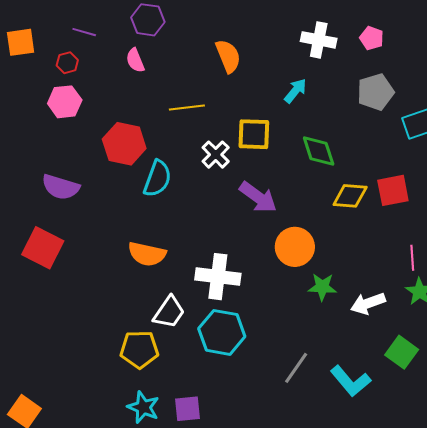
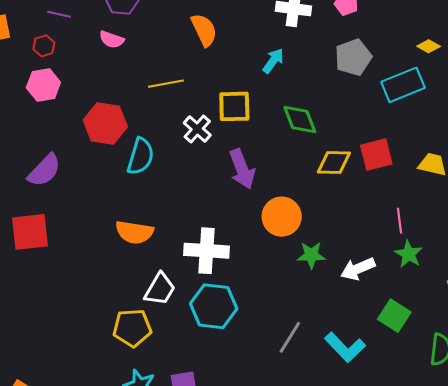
pink semicircle: (135, 60) -> (112, 40), turned -45
purple semicircle: (61, 187) -> (44, 170), turned -60
purple arrow: (258, 197) -> (242, 169), turned 36
red square: (43, 248) -> (30, 232), turned -30

